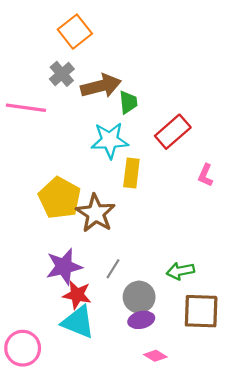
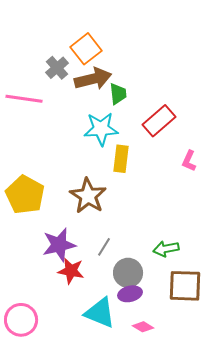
orange square: (75, 32) -> (86, 49), moved
yellow pentagon: (60, 198) -> (25, 195), moved
cyan triangle: (78, 322) -> (100, 313), moved

